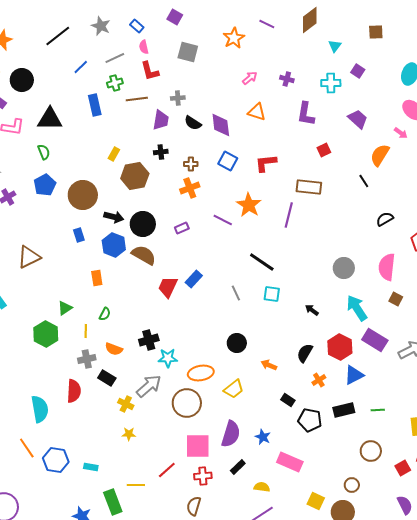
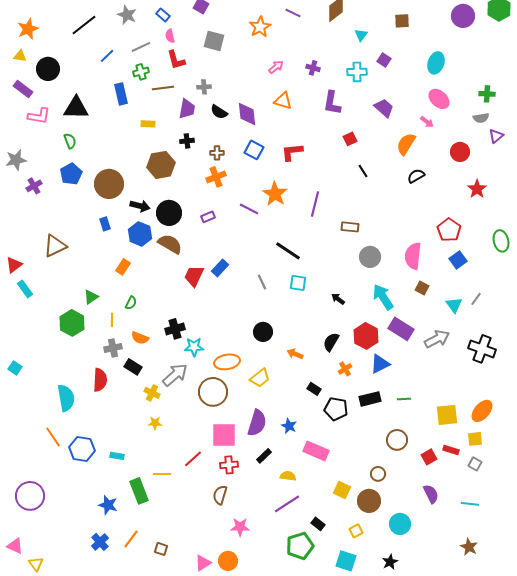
yellow rectangle: (114, 154) -> (148, 124), moved, turned 64
black line: (364, 181) -> (363, 171), moved
brown rectangle: (309, 187) -> (350, 227), moved, size x0.7
black semicircle: (385, 219) -> (416, 176), moved
orange rectangle: (97, 278) -> (123, 267), turned 42

